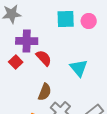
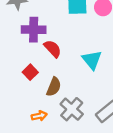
red square: (16, 62) -> (30, 72), moved

